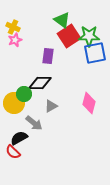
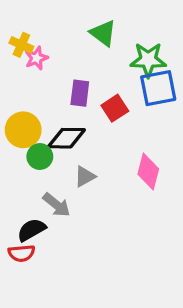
red square: (69, 36) -> (115, 108), moved, size x0.7
pink star: (15, 40) -> (36, 58), moved
yellow circle: (14, 103) -> (23, 130), moved
red semicircle: (13, 152) -> (21, 253), turned -49

